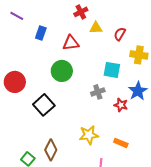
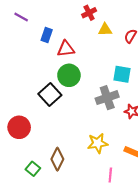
red triangle: (71, 43) -> (66, 49), moved
red circle: (15, 82) -> (19, 127), moved
gray cross: (98, 92) -> (107, 98), size x1.5
black square: (44, 105) -> (50, 94), moved

